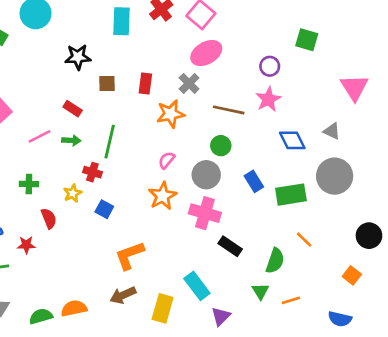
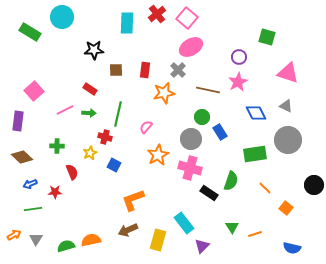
pink triangle: (354, 87) -> (288, 73), moved, turned -40
pink semicircle: (167, 160) -> (146, 127), moved
blue rectangle: (254, 181) -> (220, 132), moved
green semicircle: (275, 261) -> (231, 181), moved
orange square: (352, 275) -> (286, 208), moved

